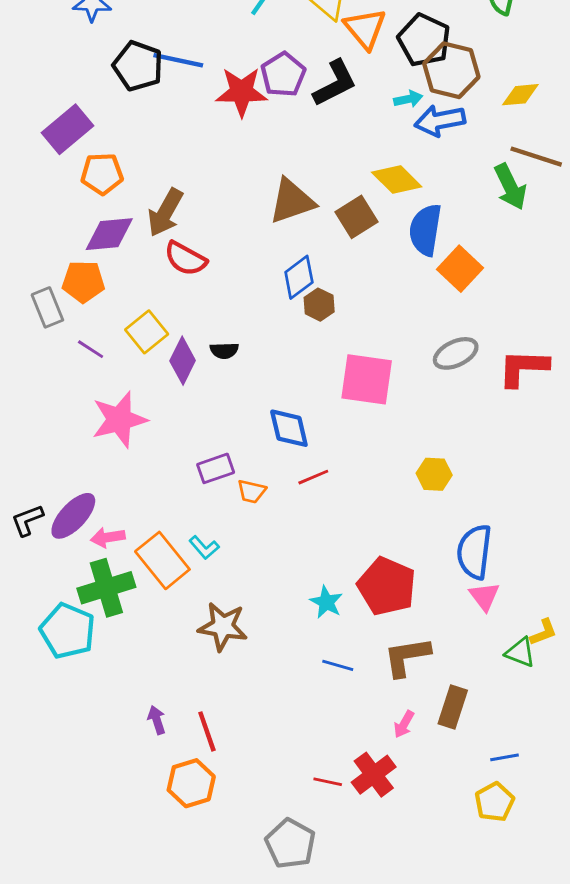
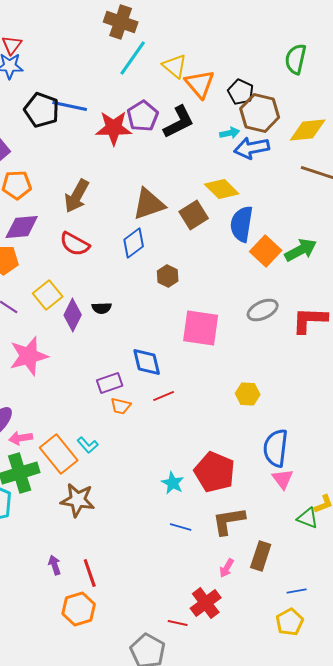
black pentagon: (424, 40) -> (241, 92), size x0.7
yellow diamond: (520, 95) -> (308, 130), size x1.4
green arrow: (510, 187) -> (301, 250), moved, turned -92
brown arrow: (165, 213) -> (77, 196), moved
blue diamond: (299, 277) -> (134, 243), moved
purple rectangle: (216, 468) -> (110, 383), moved
brown star: (223, 627) -> (78, 500), moved
red line: (328, 782) -> (178, 623), moved

